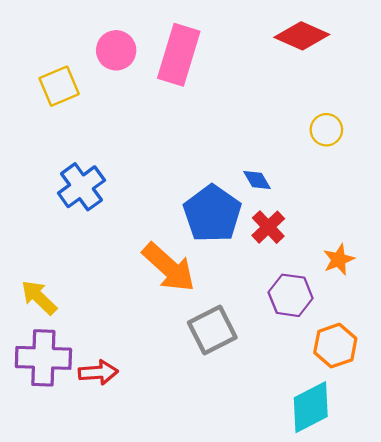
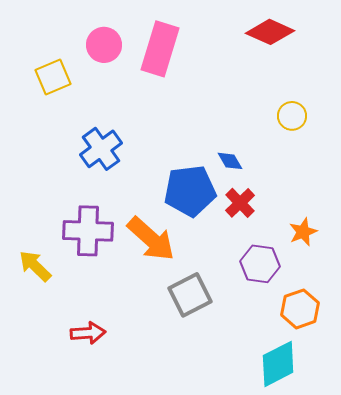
blue cross: (81, 187) -> (101, 149), moved
blue pentagon: (212, 214) -> (190, 191), turned 30
purple cross: (43, 358) -> (88, 231), moved

